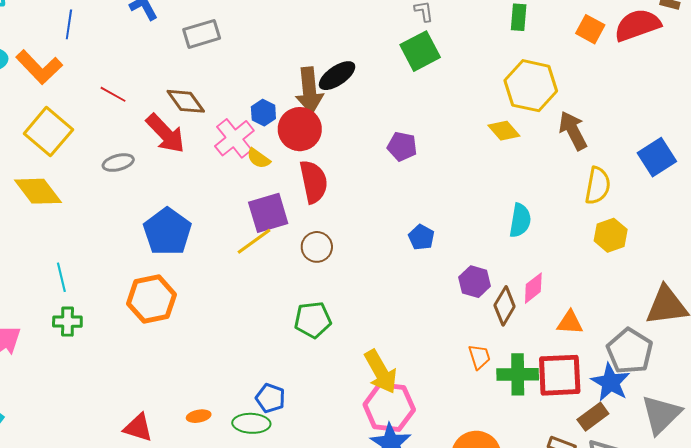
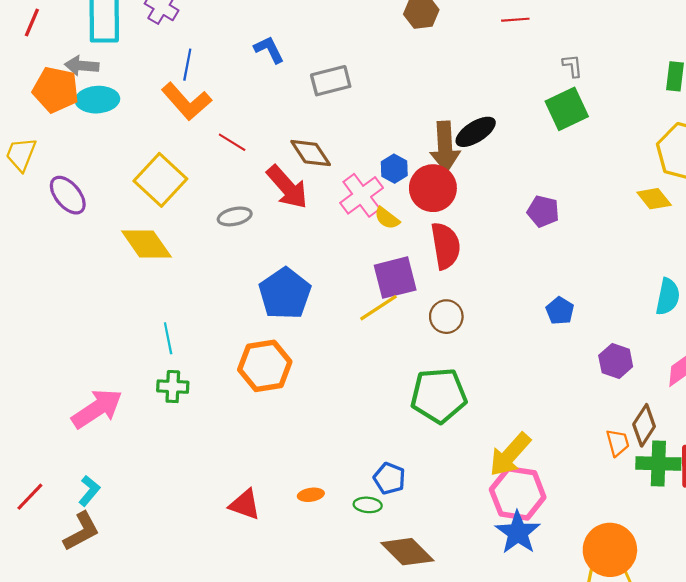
orange L-shape: (39, 67) -> (186, 101), moved
brown diamond: (505, 306) -> (644, 425), moved
green pentagon: (313, 320) -> (439, 395), size x1.4
yellow arrow: (381, 372) -> (510, 455), turned 69
green ellipse: (251, 423) -> (368, 505), size x0.7

